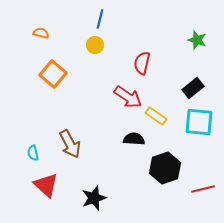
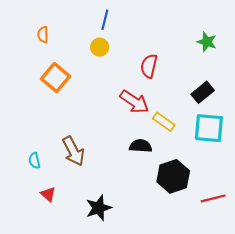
orange semicircle: (41, 33) -> (43, 35), turned -105
red triangle: (46, 185) -> (48, 194), size x0.6

